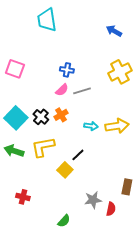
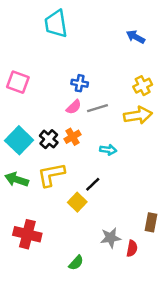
yellow cross: (120, 72) -> (143, 86), size x0.7
yellow arrow: (117, 126) -> (138, 115), moved
red cross: (23, 197) -> (27, 234), size x1.6

